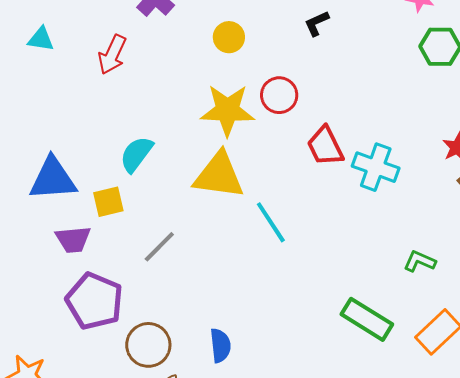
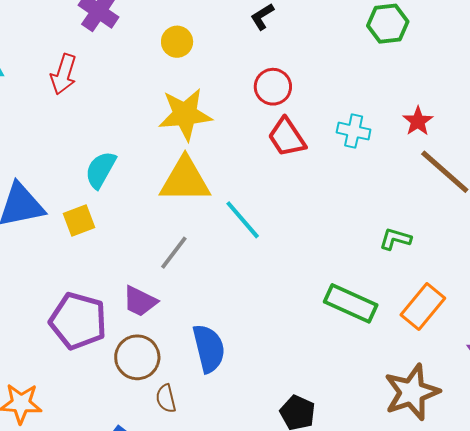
red circle: (279, 95) -> (273, 87), moved
cyan cross: (376, 167) -> (354, 131), moved, size x0.7
purple trapezoid: (73, 239) -> (140, 301), moved, turned 39
gray line: (159, 247) -> (174, 253), moved
blue semicircle: (220, 345) -> (209, 348), size x1.4

